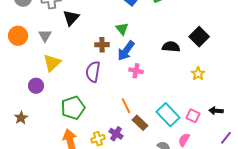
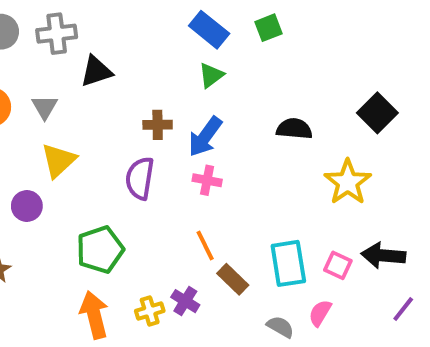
black triangle: (71, 18) -> (96, 71), turned 30
green triangle: (122, 29) -> (211, 75), moved, turned 32
black square: (199, 37) -> (377, 113), moved
pink cross: (136, 71) -> (207, 180), moved
yellow star: (198, 74) -> (348, 182), size x1.6
black arrow: (216, 111) -> (383, 256), size x1.5
cyan rectangle: (168, 115) -> (288, 263), turned 35

